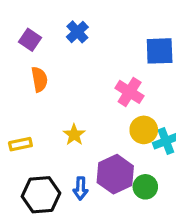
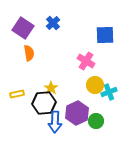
purple square: (30, 40) -> (23, 28), size x1.5
blue arrow: (81, 188) -> (55, 122), size x1.5
black hexagon: (41, 195) -> (44, 103), moved

